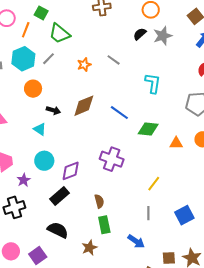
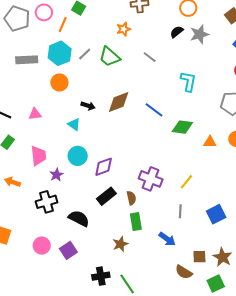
green trapezoid: (60, 34) -> (110, 57), moved
orange star: (84, 65) -> (124, 29), moved
orange circle: (33, 89) -> (59, 82), moved
purple cross: (112, 159) -> (151, 179), moved
black rectangle: (59, 196) -> (106, 196), moved
black semicircle: (58, 230) -> (79, 218), moved

